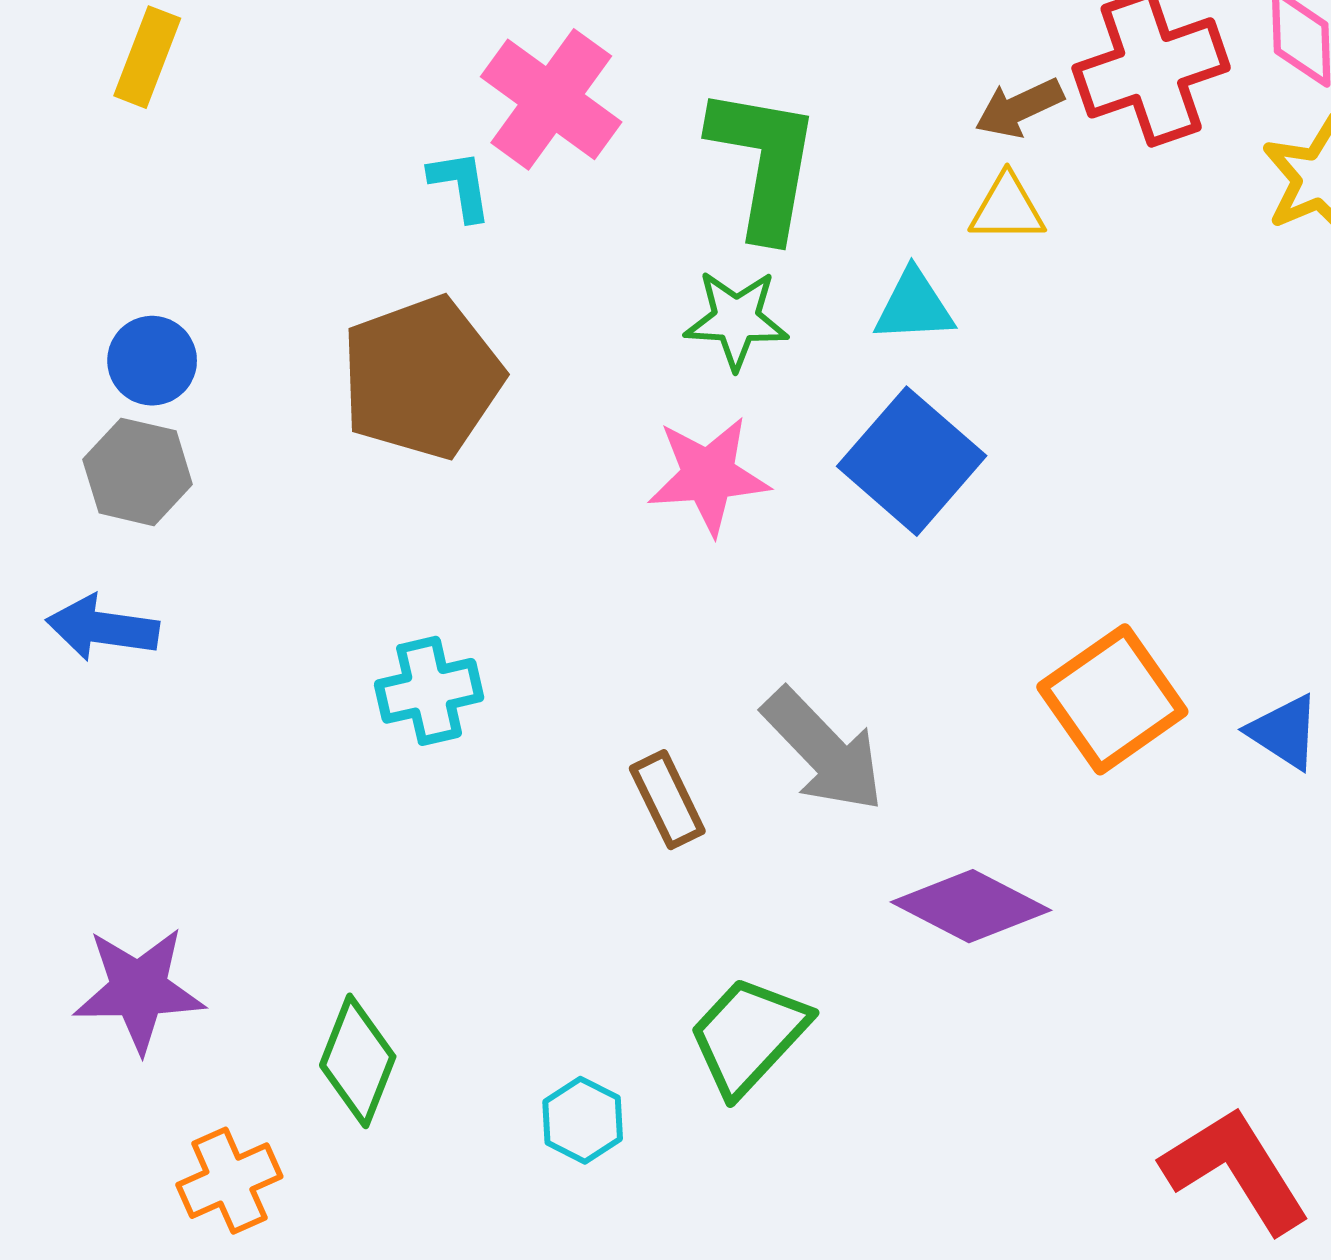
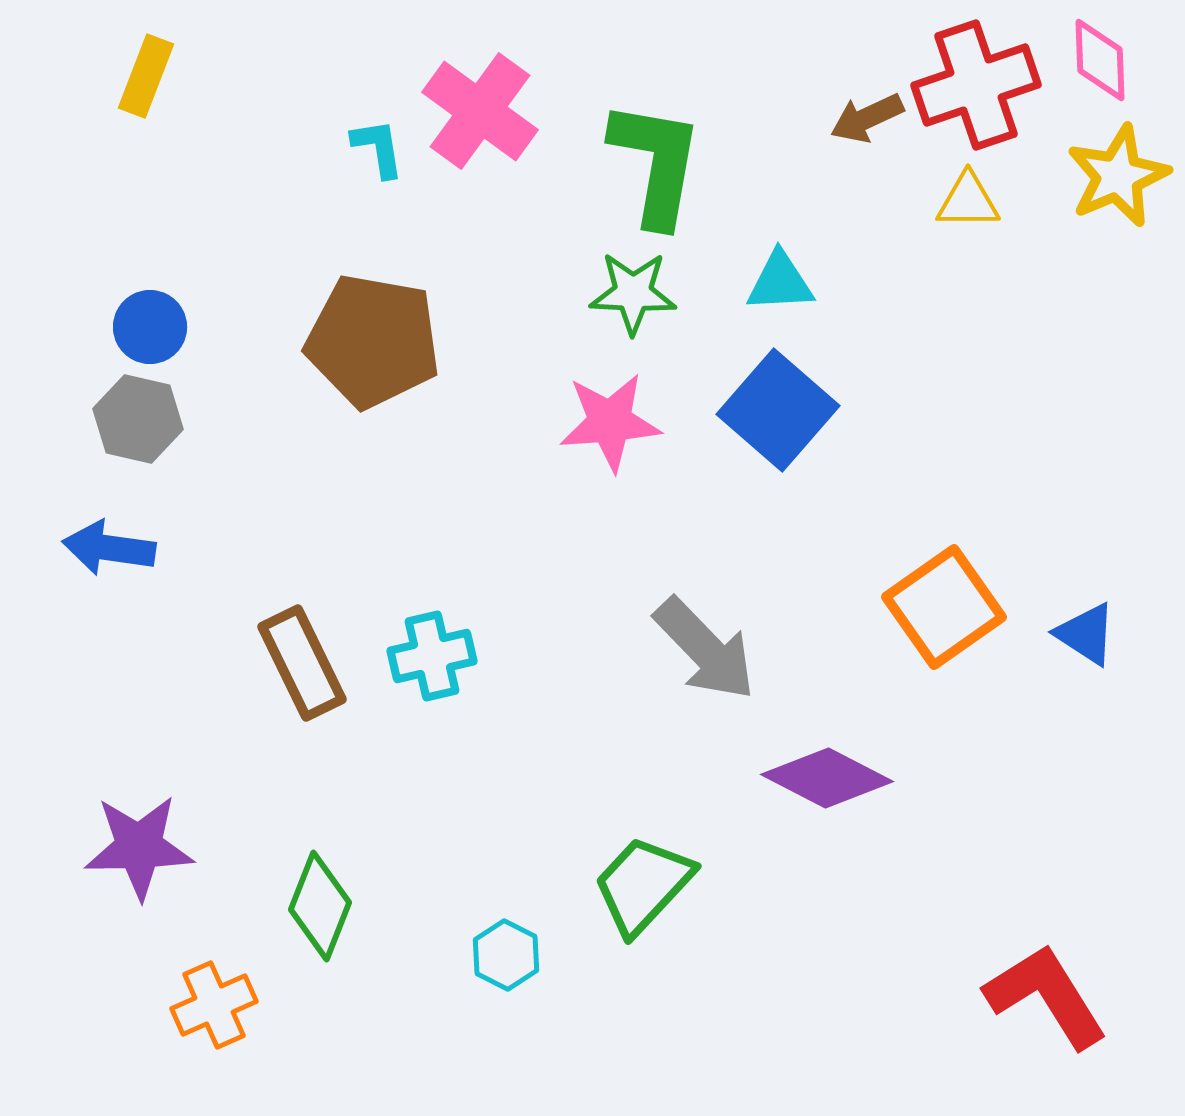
cyan L-shape: (460, 185) -> (378, 148), moved
yellow triangle: (1007, 208) -> (968, 201), moved
brown pentagon: (422, 378) -> (373, 341), turned 30
cyan cross: (429, 691) -> (432, 656), moved
brown rectangle: (667, 800) -> (302, 663), moved, size x1.4

